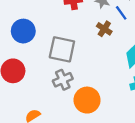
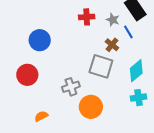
gray square: (62, 49) -> (101, 66), moved

